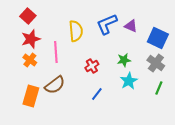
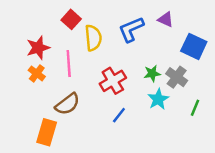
red square: (28, 16) -> (71, 19), moved
purple triangle: (131, 26) -> (166, 19), moved
gray cross: (156, 63) -> (177, 77), moved
red cross: (92, 66) -> (113, 81), size x1.5
orange rectangle: (31, 96) -> (47, 132), moved

